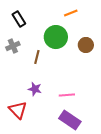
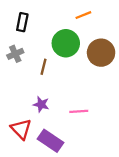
black rectangle: (19, 19) -> (22, 22), turned 42
brown circle: (86, 45) -> (101, 53), size x1.5
purple rectangle: (70, 120) -> (51, 141), moved

